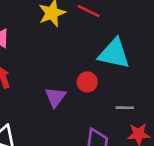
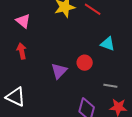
cyan triangle: (114, 54) -> (108, 44), size x0.6

